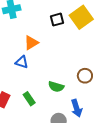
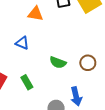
orange triangle: (31, 43) -> (35, 14), moved, turned 35
green semicircle: (56, 87) -> (58, 62), moved

